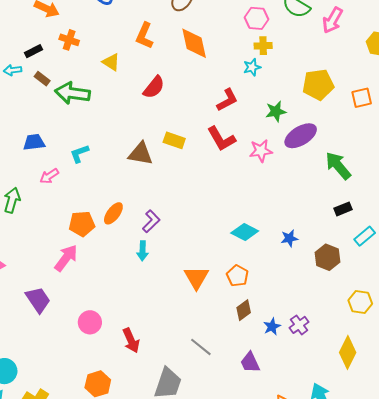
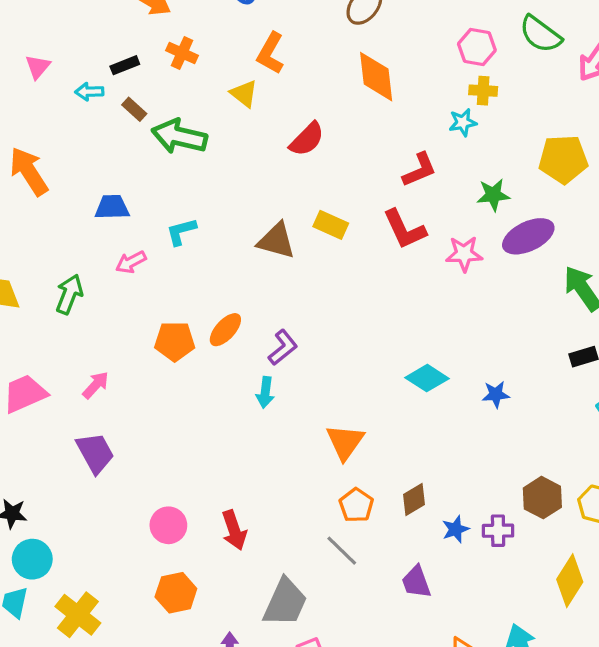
orange L-shape: (144, 36) -> (270, 53), moved
brown hexagon: (327, 257) -> (542, 498), moved
pink arrow: (66, 258) -> (96, 385), moved, size x0.7
orange pentagon: (237, 276) -> (356, 505), moved
pink circle: (90, 322) -> (168, 525), moved
purple cross: (299, 325) -> (498, 531), turned 30

